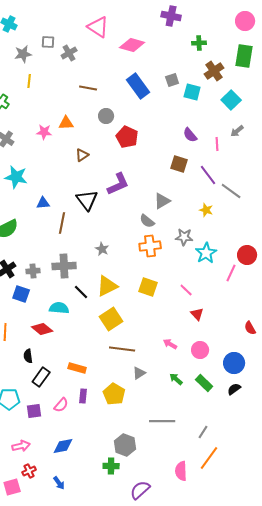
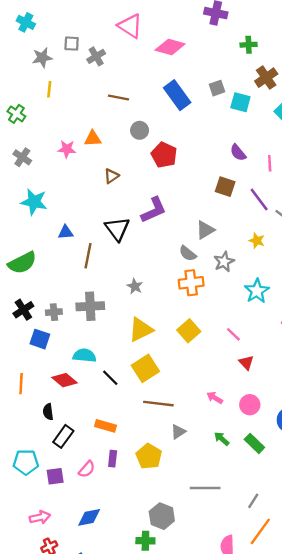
gray star: (184, 237) -> (224, 262), moved, turned -30
yellow square: (148, 287) -> (189, 331), turned 30
black line: (81, 292) -> (110, 378), moved

